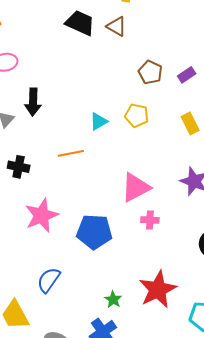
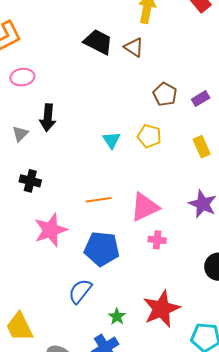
cyan triangle: (99, 121) -> (111, 140), turned -36
orange line: (71, 153) -> (99, 200), moved
blue semicircle: (49, 280) -> (80, 291), moved

